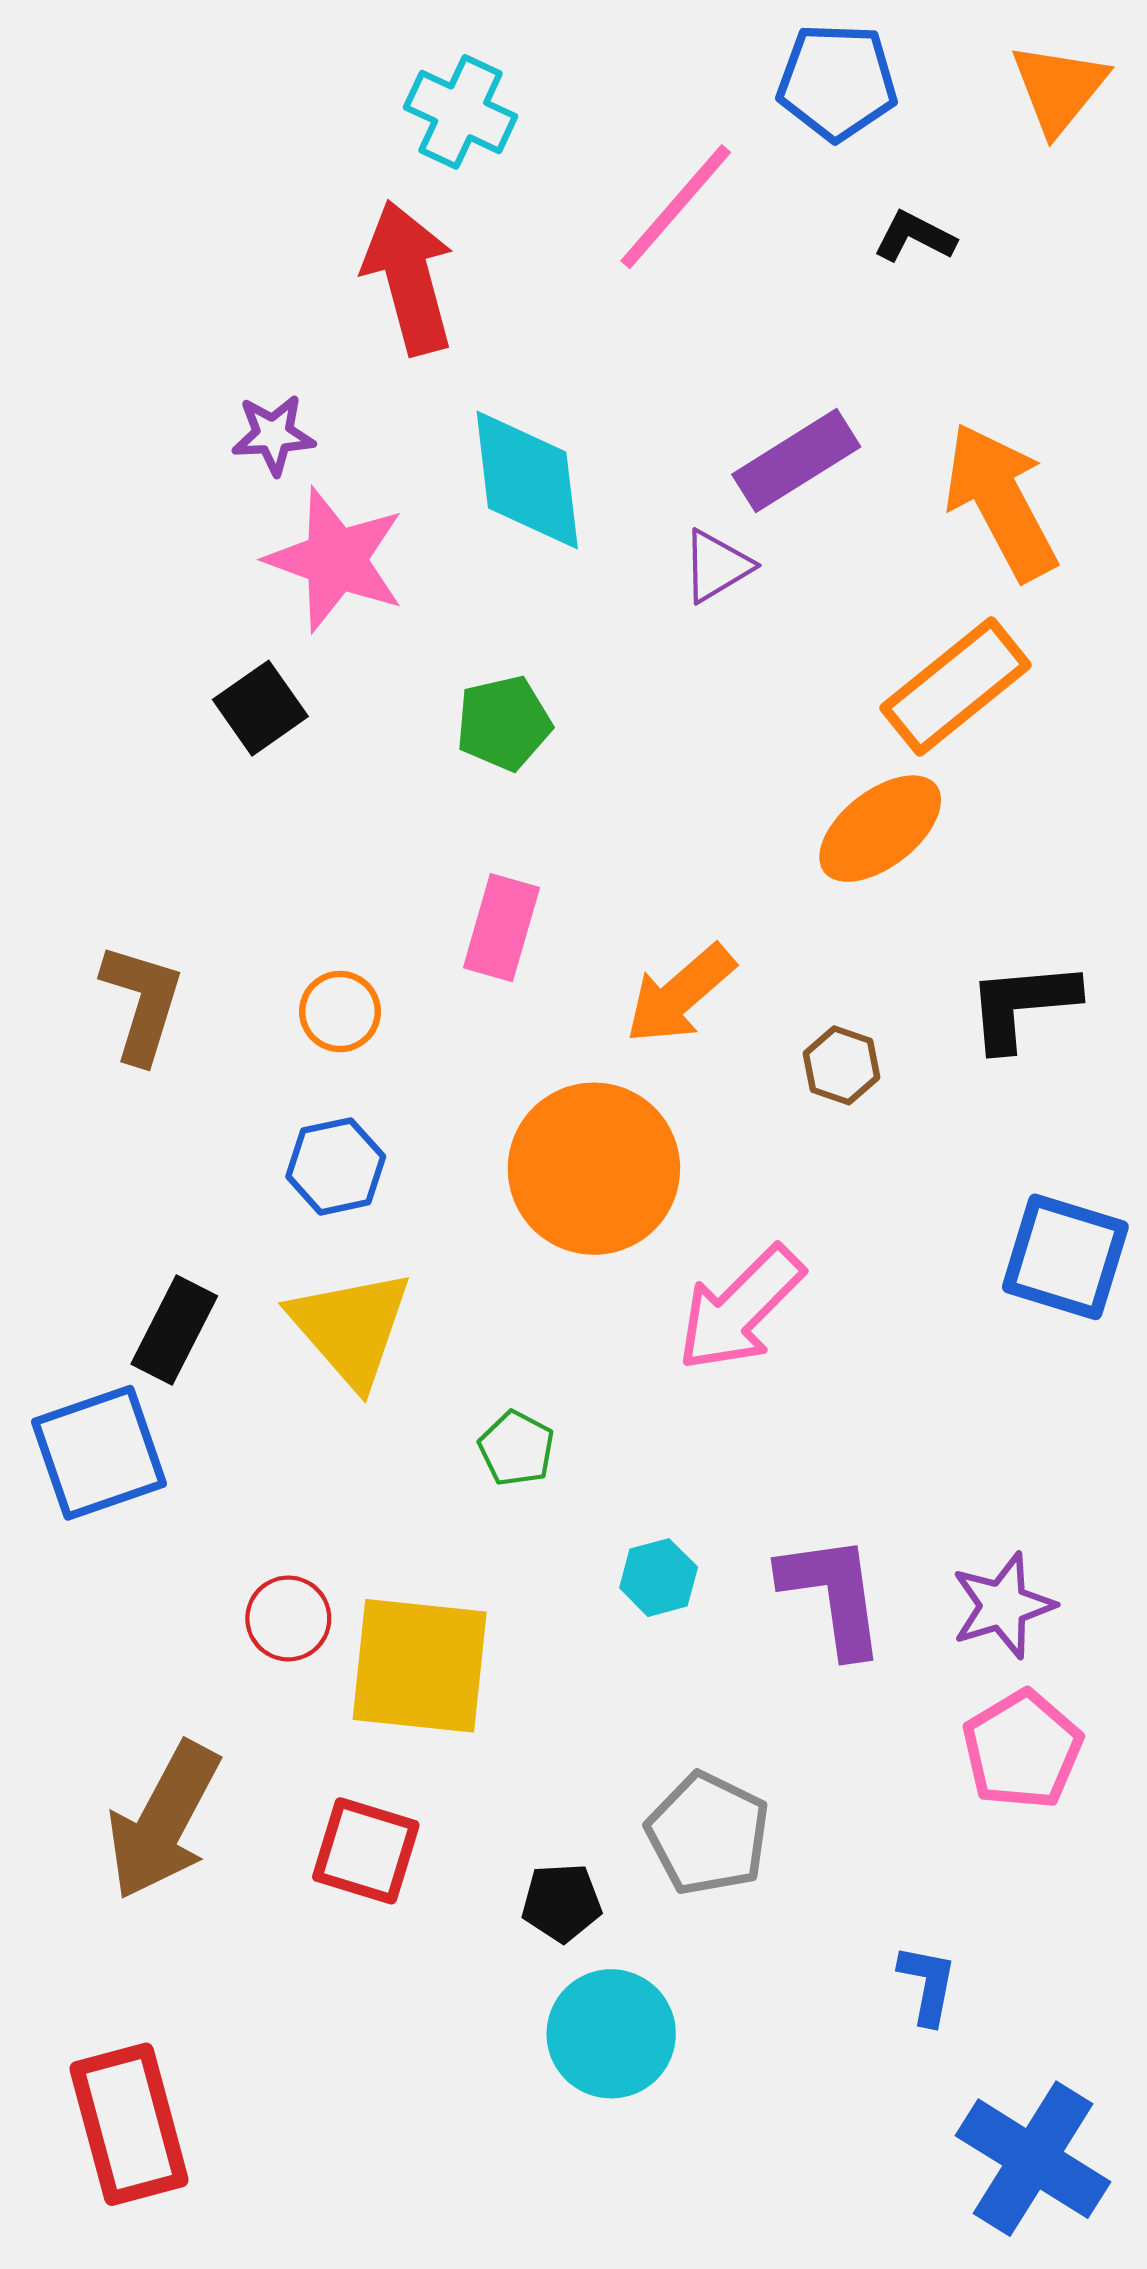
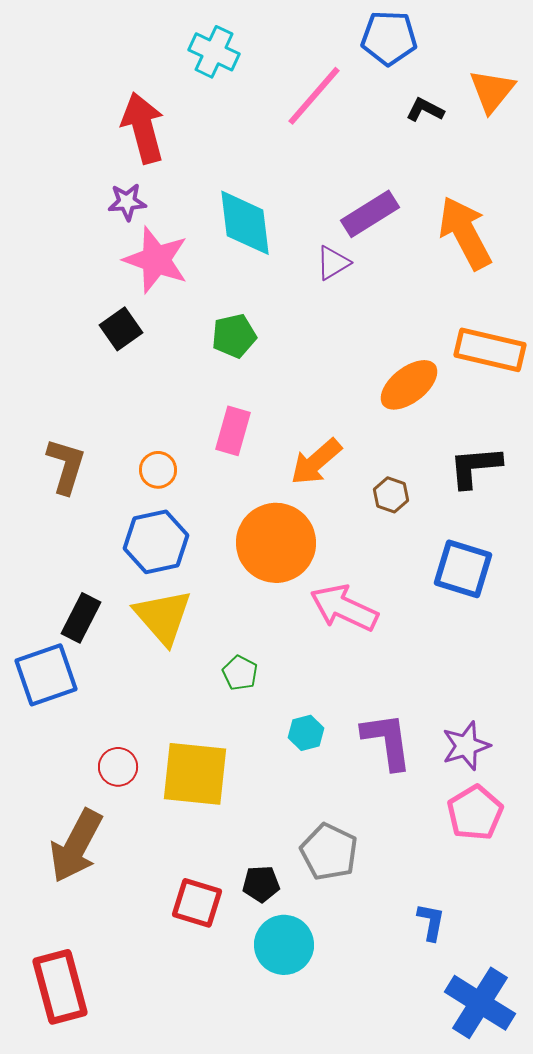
orange triangle: (1059, 88) -> (492, 91), moved
red arrow: (409, 278) -> (143, 128), moved
orange rectangle: (956, 687) -> (490, 350), moved, turned 52
blue hexagon: (336, 1166) -> (156, 542), size x1.4
blue square: (1065, 1257) -> (463, 569), moved
pink arrow: (740, 1309) -> (344, 608), turned 70
red circle: (288, 1618) -> (118, 767), moved
red square: (366, 1851) -> (197, 903), moved

